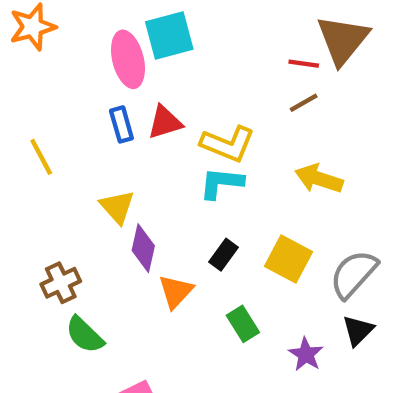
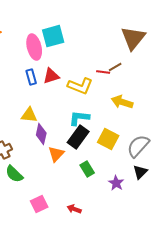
red line: (304, 64) -> (103, 72), moved
cyan L-shape: (221, 183) -> (79, 118), moved
yellow triangle: (117, 207) -> (29, 115), turned -42
black rectangle: (223, 255) -> (78, 137), size x1.6

